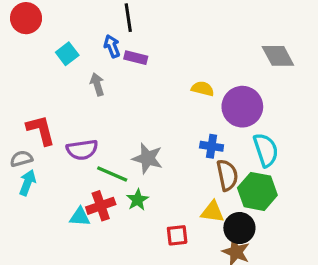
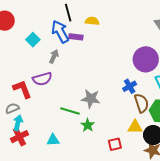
blue arrow: (112, 46) -> (60, 32), size x1.6
gray arrow: (97, 84) -> (54, 56), turned 48
yellow semicircle: (203, 89) -> (92, 21), moved
blue cross: (212, 146) -> (130, 86), turned -32
purple semicircle: (82, 150) -> (42, 79), moved
red cross: (101, 206) -> (19, 137), moved

